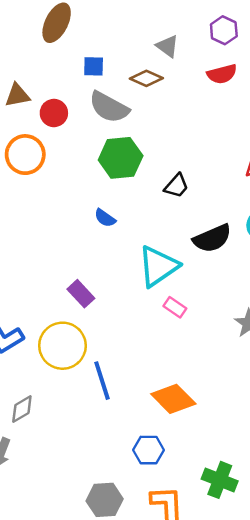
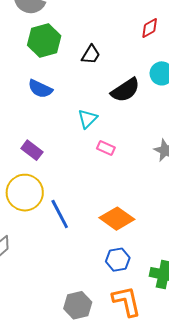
blue semicircle: (105, 218) -> (40, 89), size x1.4
cyan triangle: (158, 266) -> (88, 119), size x0.6
blue hexagon: (149, 450) -> (118, 260), moved

